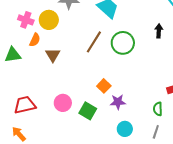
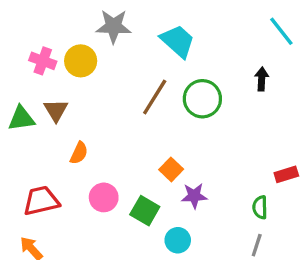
orange semicircle: (35, 40) -> (79, 153), moved
brown triangle: (53, 55) -> (56, 110), moved
cyan circle: (125, 129) -> (178, 240), moved

